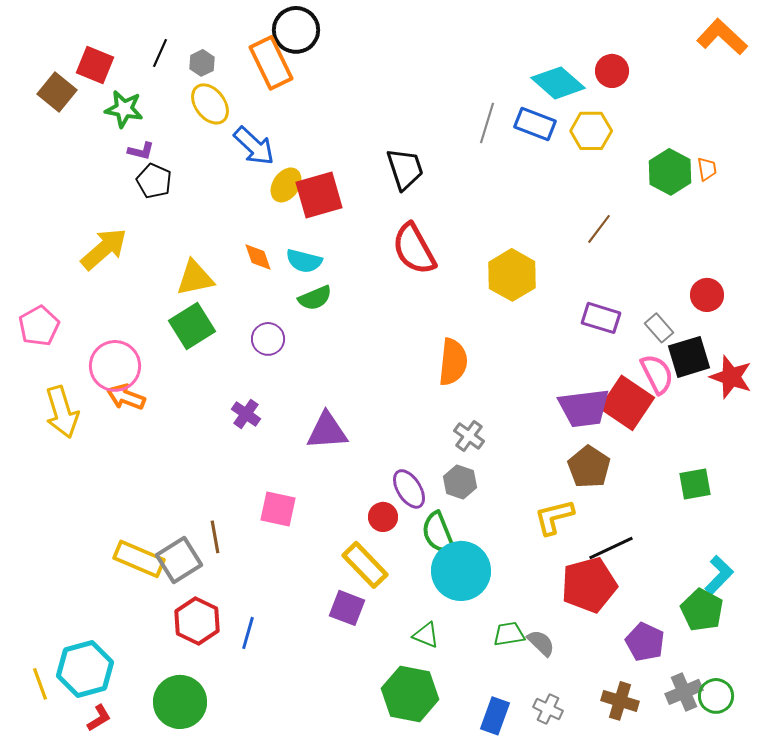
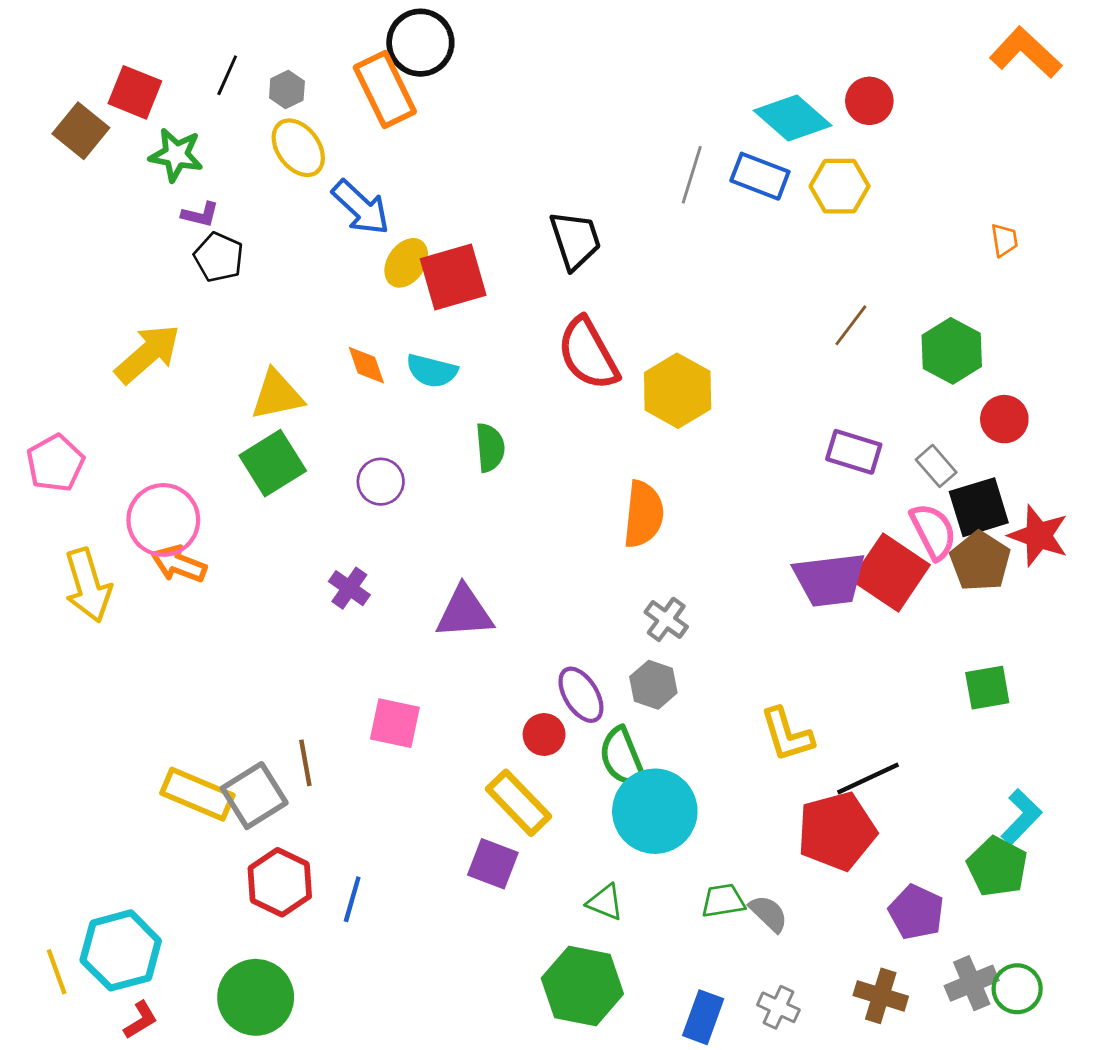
green hexagon: (670, 172) -> (952, 351), moved
yellow hexagon: (512, 275) -> (678, 391), moved
green semicircle: (315, 298) -> (490, 448), moved, turned -72
brown pentagon: (589, 467) -> (980, 561), moved
yellow L-shape: (554, 517) -> (787, 734), turned -93

